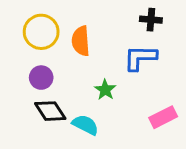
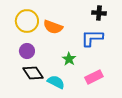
orange semicircle: (81, 41) -> (53, 27), turned -66
pink rectangle: (163, 117) -> (94, 77), moved

